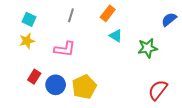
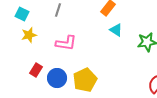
gray line: (71, 15) -> (58, 10), moved
cyan square: (29, 19) -> (22, 14), moved

